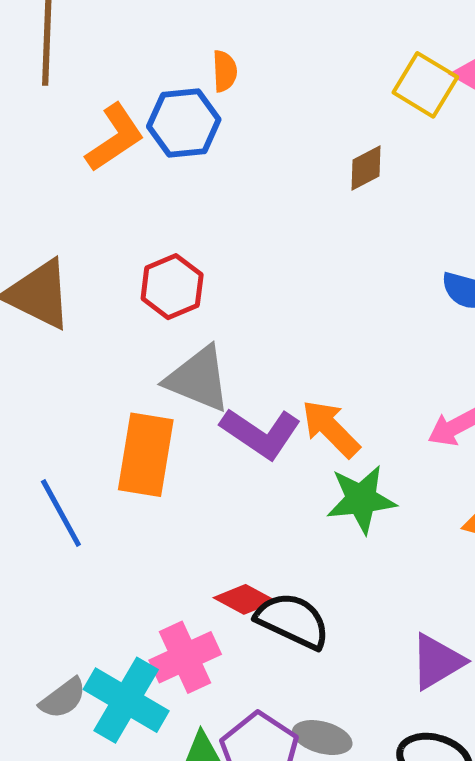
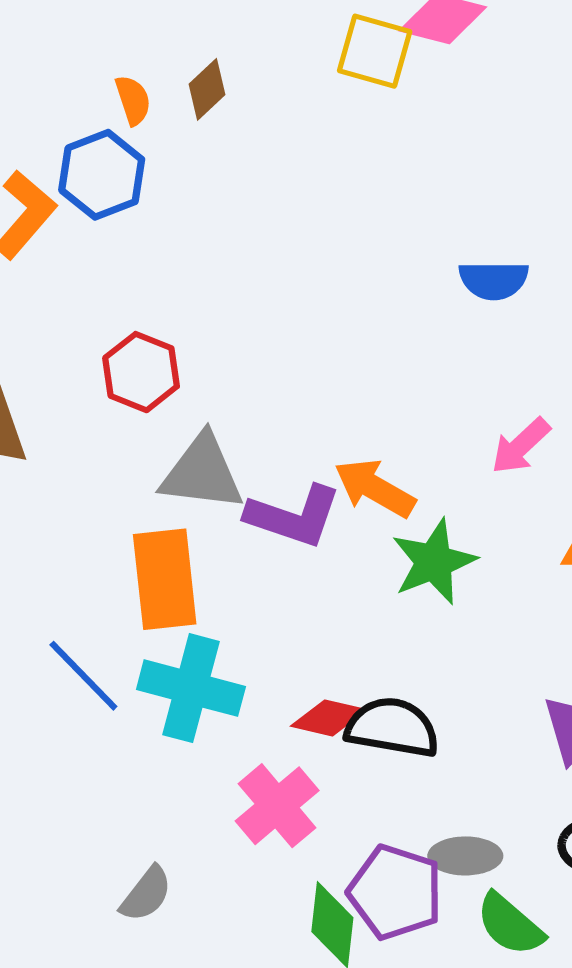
brown diamond: (366, 168) -> (207, 89), moved
cyan cross: (126, 700) -> (191, 688), moved

